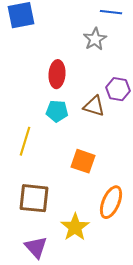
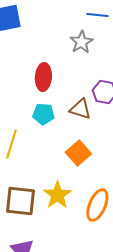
orange square: (83, 161) -> (78, 153), moved, turned 30
yellow star: (75, 227) -> (57, 195), moved

